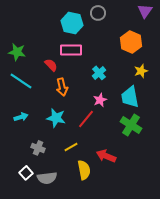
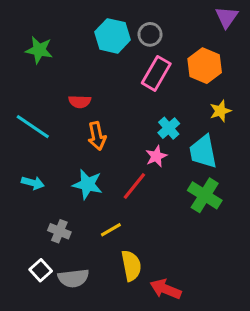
gray circle: (98, 13) -> (150, 34), moved
pink rectangle: (71, 50) -> (156, 73), moved, turned -60
green star: (17, 52) -> (39, 50), moved
red semicircle: (51, 65) -> (80, 102), turned 136
cyan cross: (99, 73) -> (169, 128), moved
cyan arrow: (21, 117) -> (33, 183), turned 32
red arrow: (106, 156) -> (166, 289), moved

